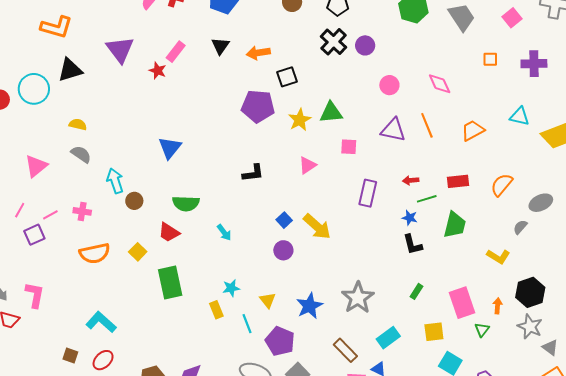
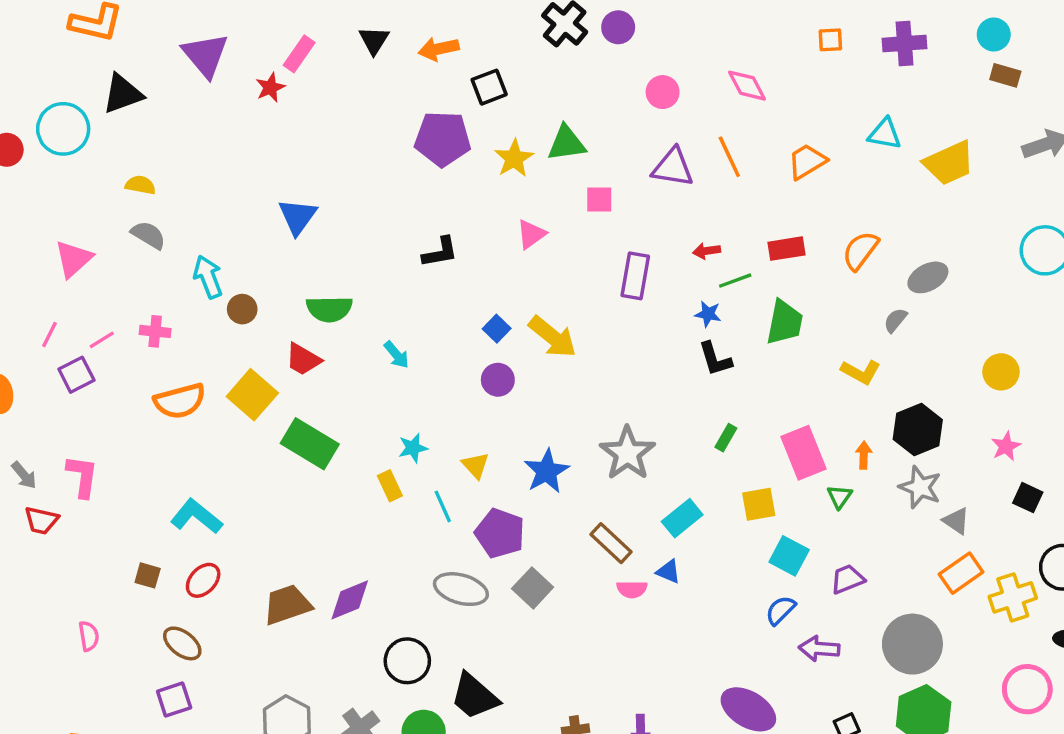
red star: (158, 71) -> (270, 88), turned 30
yellow square: (138, 252) -> (252, 395), size x1.6
green rectangle: (170, 283) -> (310, 444), turned -44

